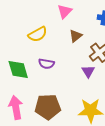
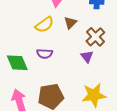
yellow semicircle: (38, 34) -> (44, 25), moved

